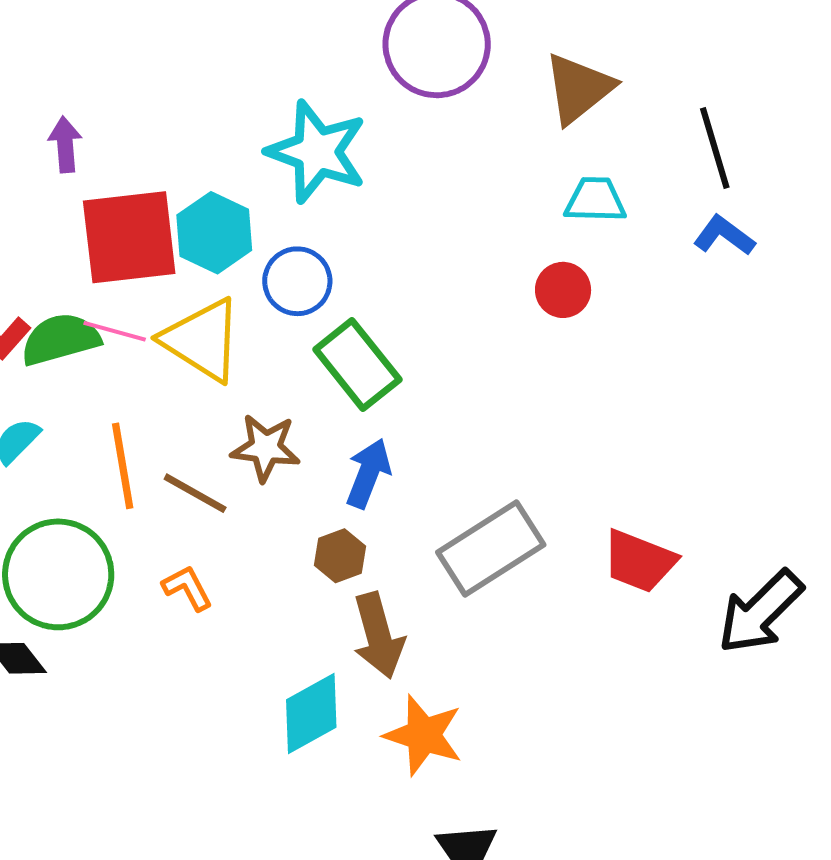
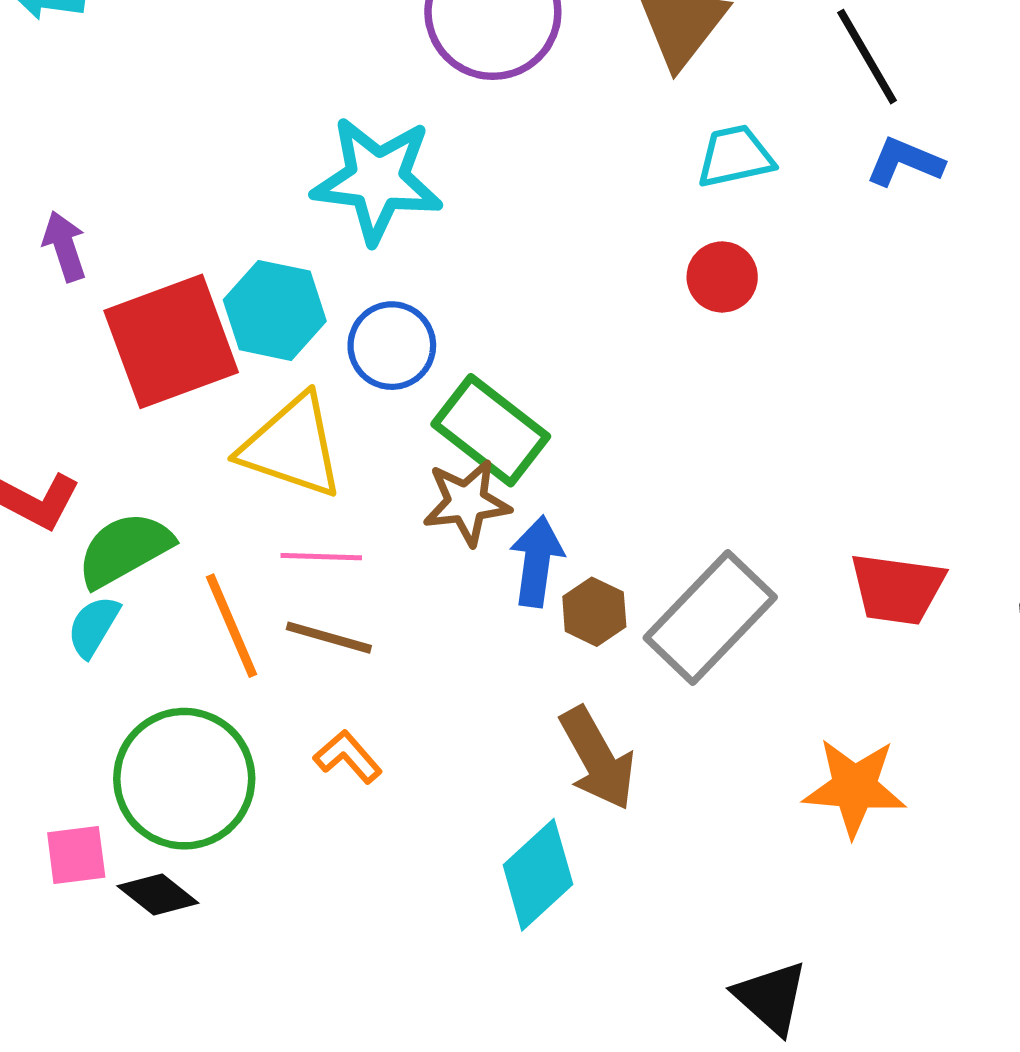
pink line: (115, 331) -> (321, 557), moved
green semicircle: (60, 339) -> (125, 549), moved
brown star: (266, 448) -> (467, 502), moved
brown hexagon: (340, 556) -> (594, 612), moved
orange star: (424, 735) -> (854, 787), moved

